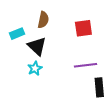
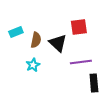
brown semicircle: (43, 20) -> (36, 40), moved
black triangle: (37, 46) -> (58, 43), moved

